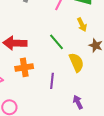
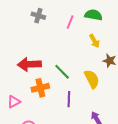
green line: (57, 42) -> (62, 72), moved

